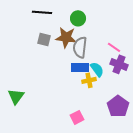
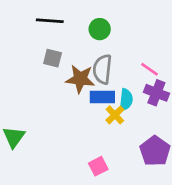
brown star: (66, 37) -> (80, 79), moved
cyan semicircle: (97, 69) -> (126, 100), turned 42
yellow cross: (89, 80) -> (115, 115), turned -32

